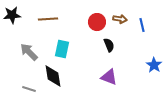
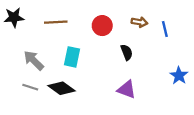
red circle: (97, 22) -> (102, 26), moved
black diamond: (53, 76) -> (62, 88), turned -45
gray line: (29, 89) -> (30, 87), moved

